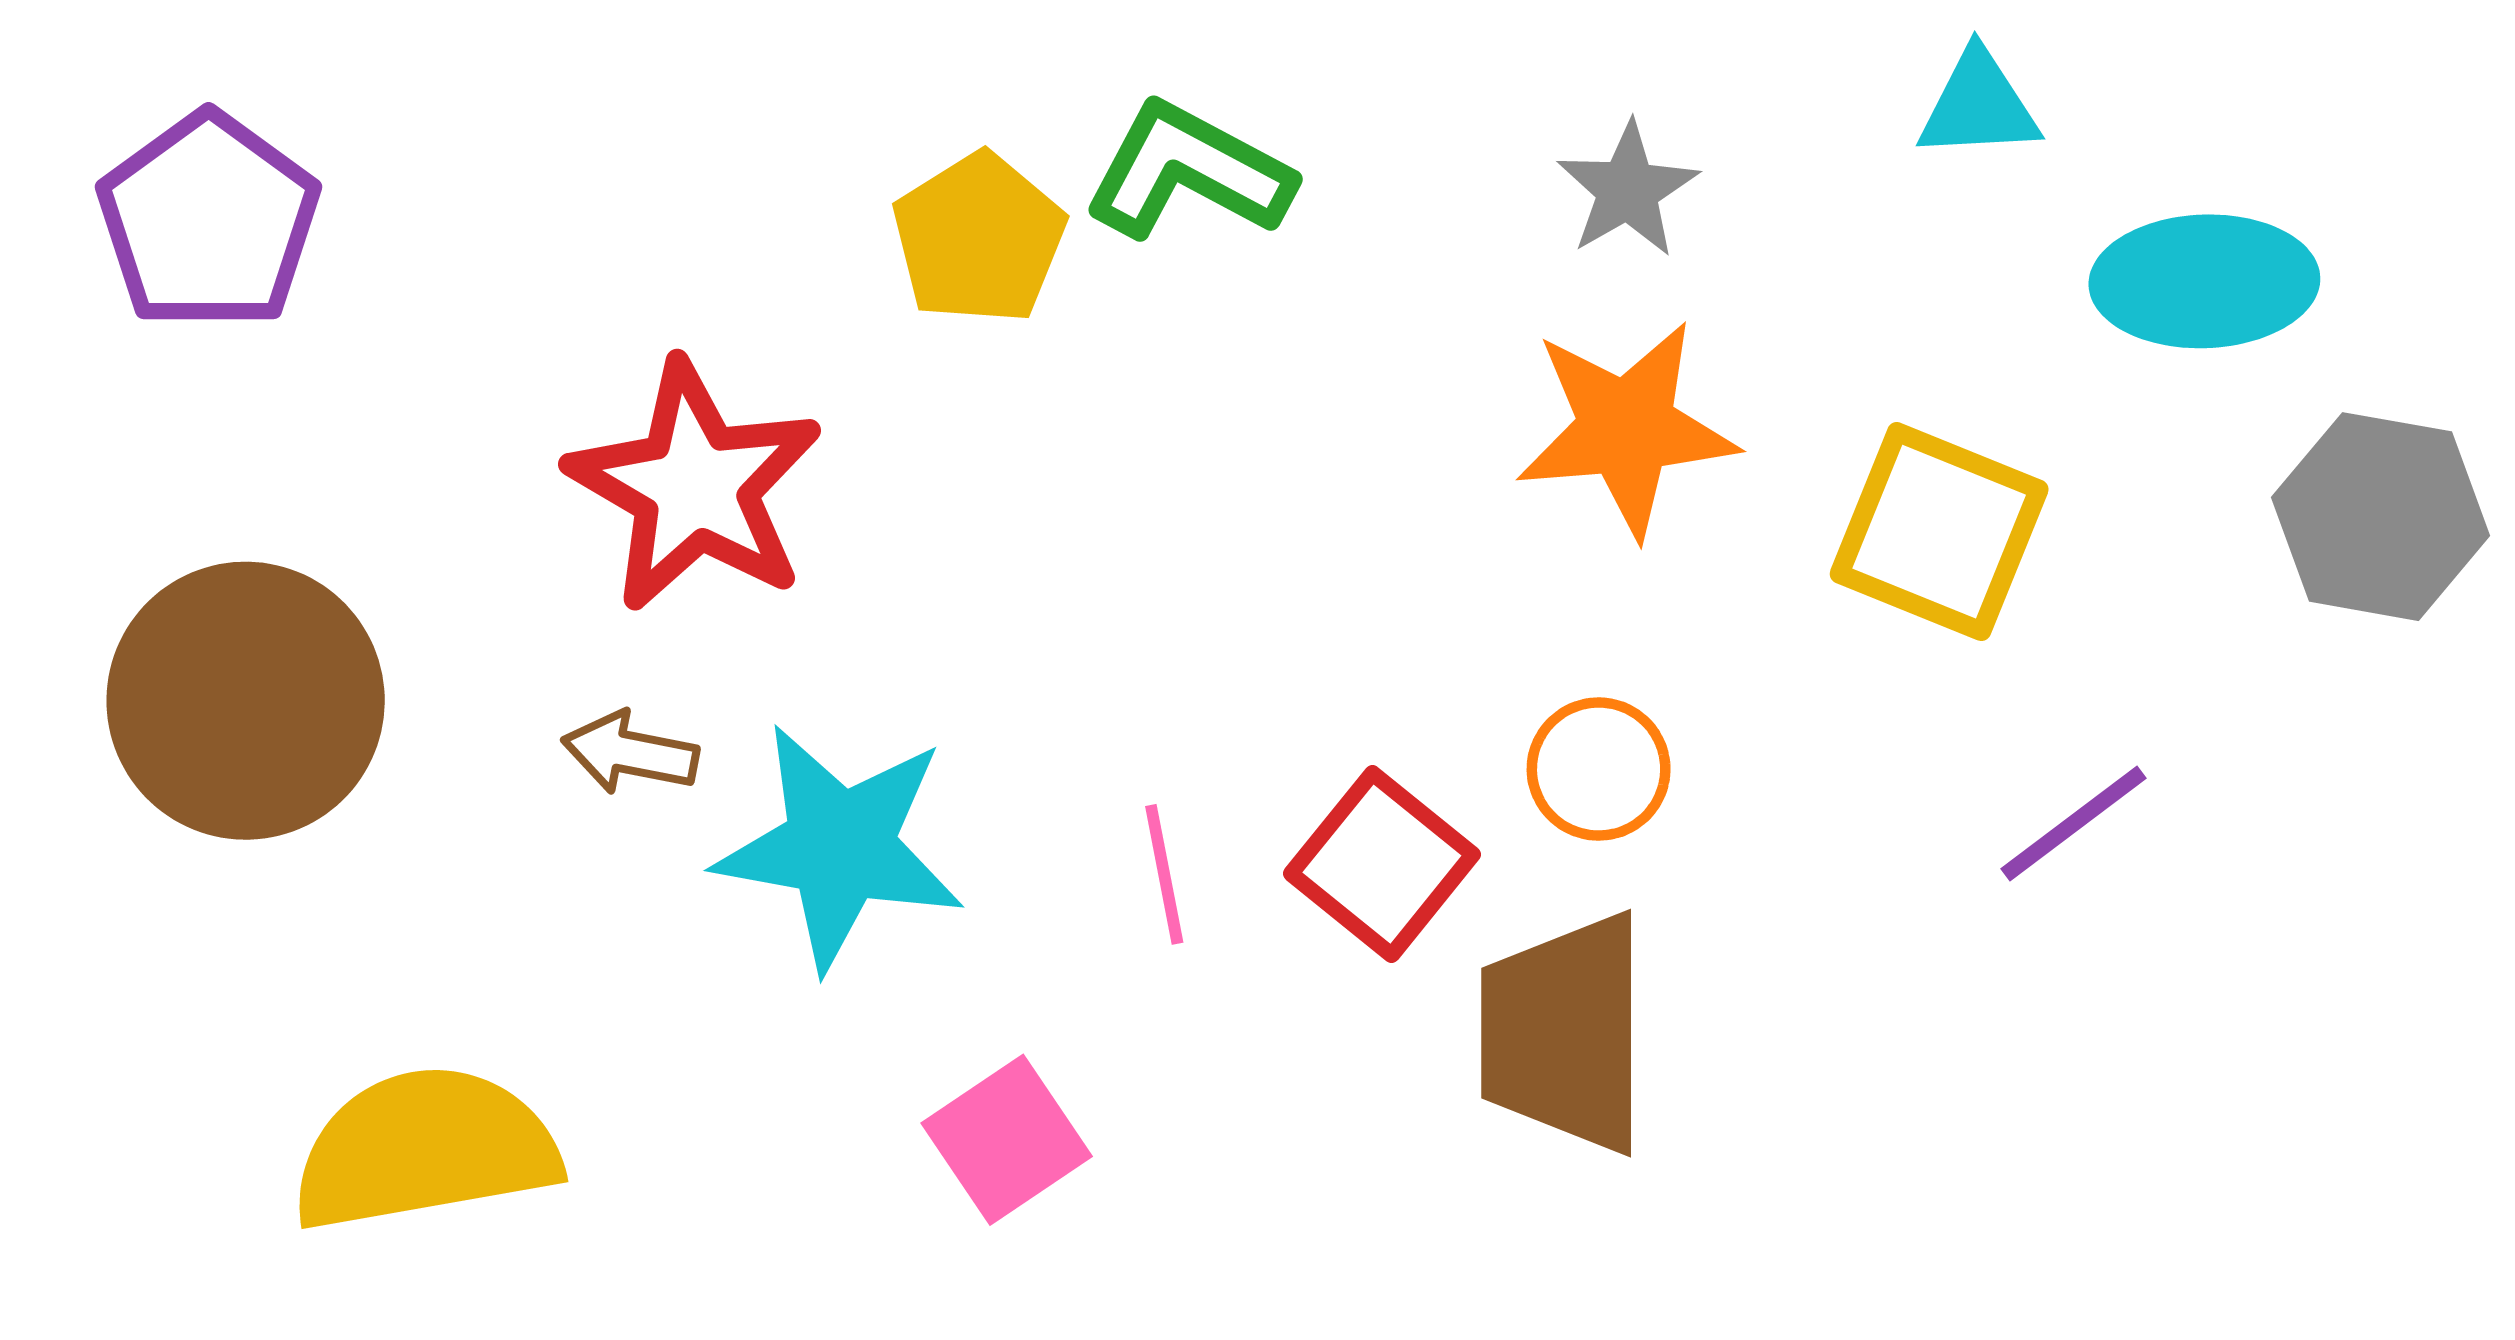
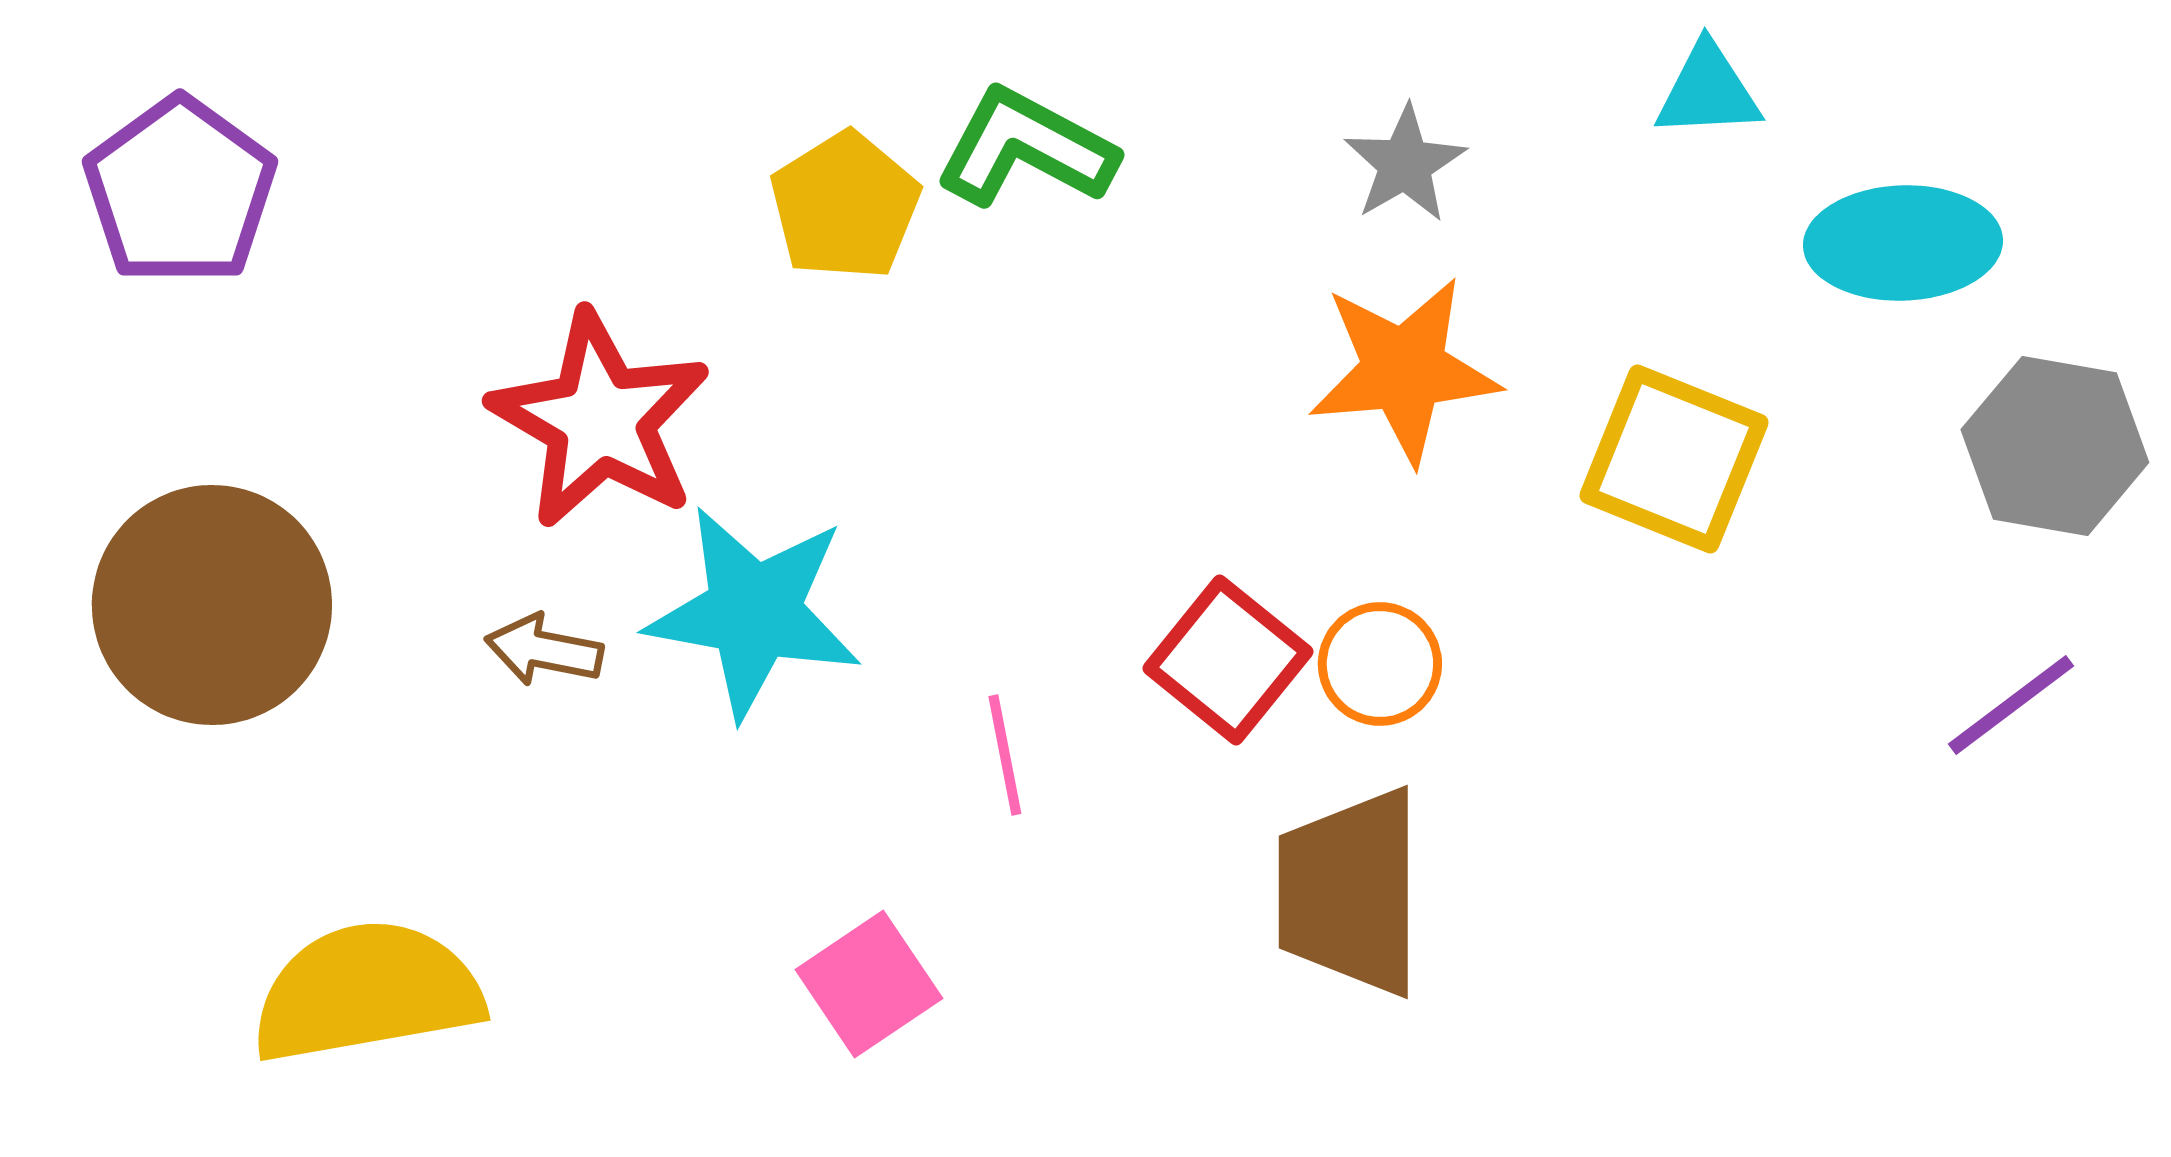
purple line: (2074, 823) -> (2011, 705), moved
cyan star: (840, 847) -> (754, 612), moved
red square: (1382, 864) -> (1228, 660), moved

